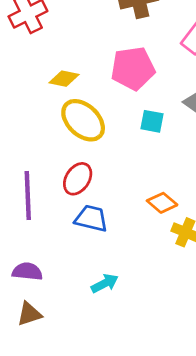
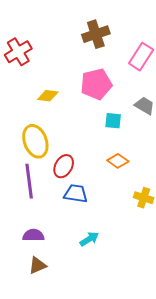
yellow ellipse: (83, 120) -> (35, 141), moved, turned 32
orange diamond: (162, 203) -> (118, 161), moved

